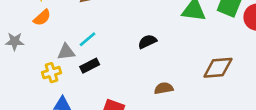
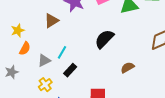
black semicircle: (147, 42) -> (104, 39), size x1.5
gray triangle: (66, 52) -> (44, 60), moved

